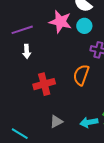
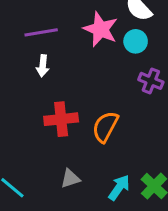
orange semicircle: (81, 75) -> (105, 127), moved
cyan arrow: (89, 122) -> (119, 188), turned 126

